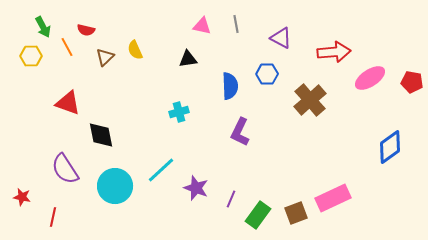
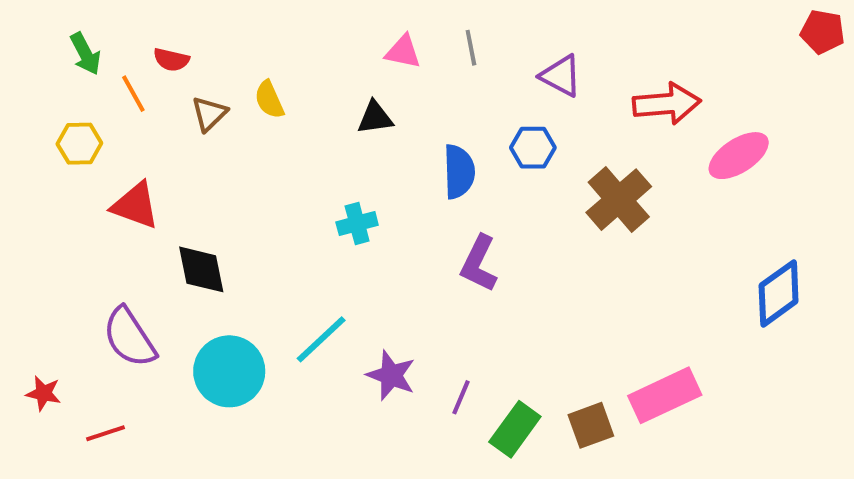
yellow hexagon: (31, 56) -> (79, 144), moved
red pentagon: (412, 82) -> (823, 32), moved
red line: (53, 217) -> (105, 433), turned 60

